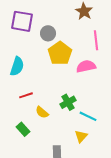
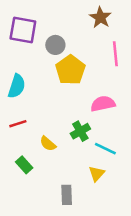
pink semicircle: (86, 66) -> (103, 104), moved
red line: (26, 95) -> (18, 124), moved

